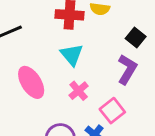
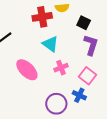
black square: (136, 37) -> (84, 23), moved
pink cross: (79, 91) -> (61, 68), turned 32

